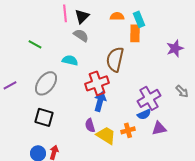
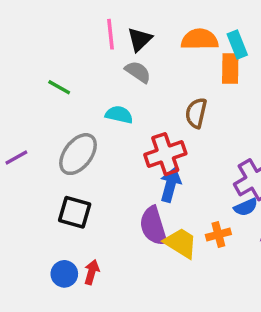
orange semicircle: (117, 16) -> (200, 39), size x1.5
brown semicircle: (115, 59) -> (196, 113), size x0.7
purple semicircle: (90, 125) -> (153, 226), size x1.6

